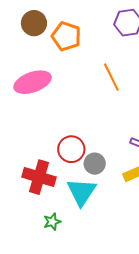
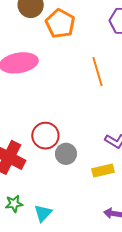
cyan triangle: (81, 192) -> (43, 213), moved, size x0.6

